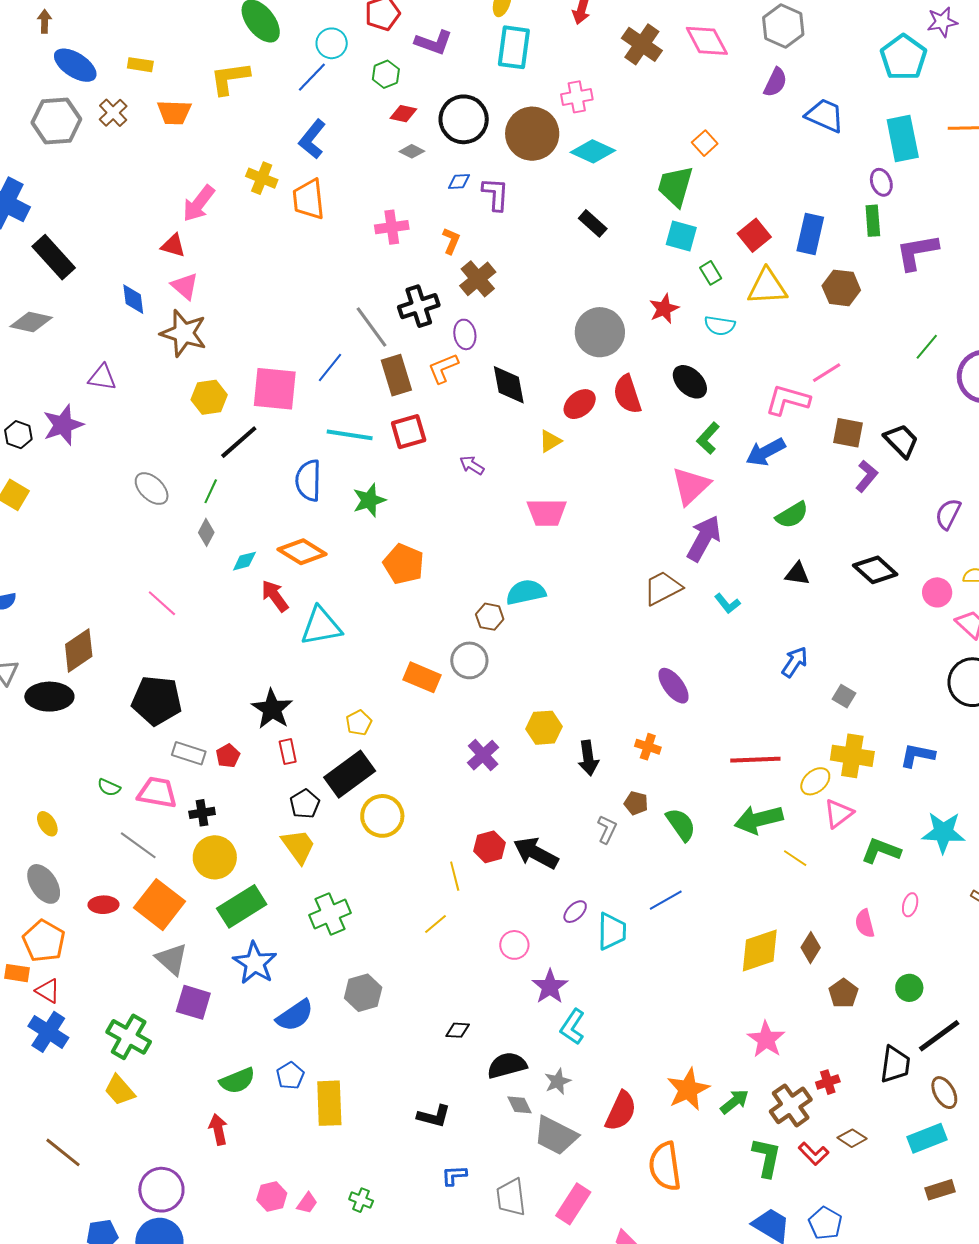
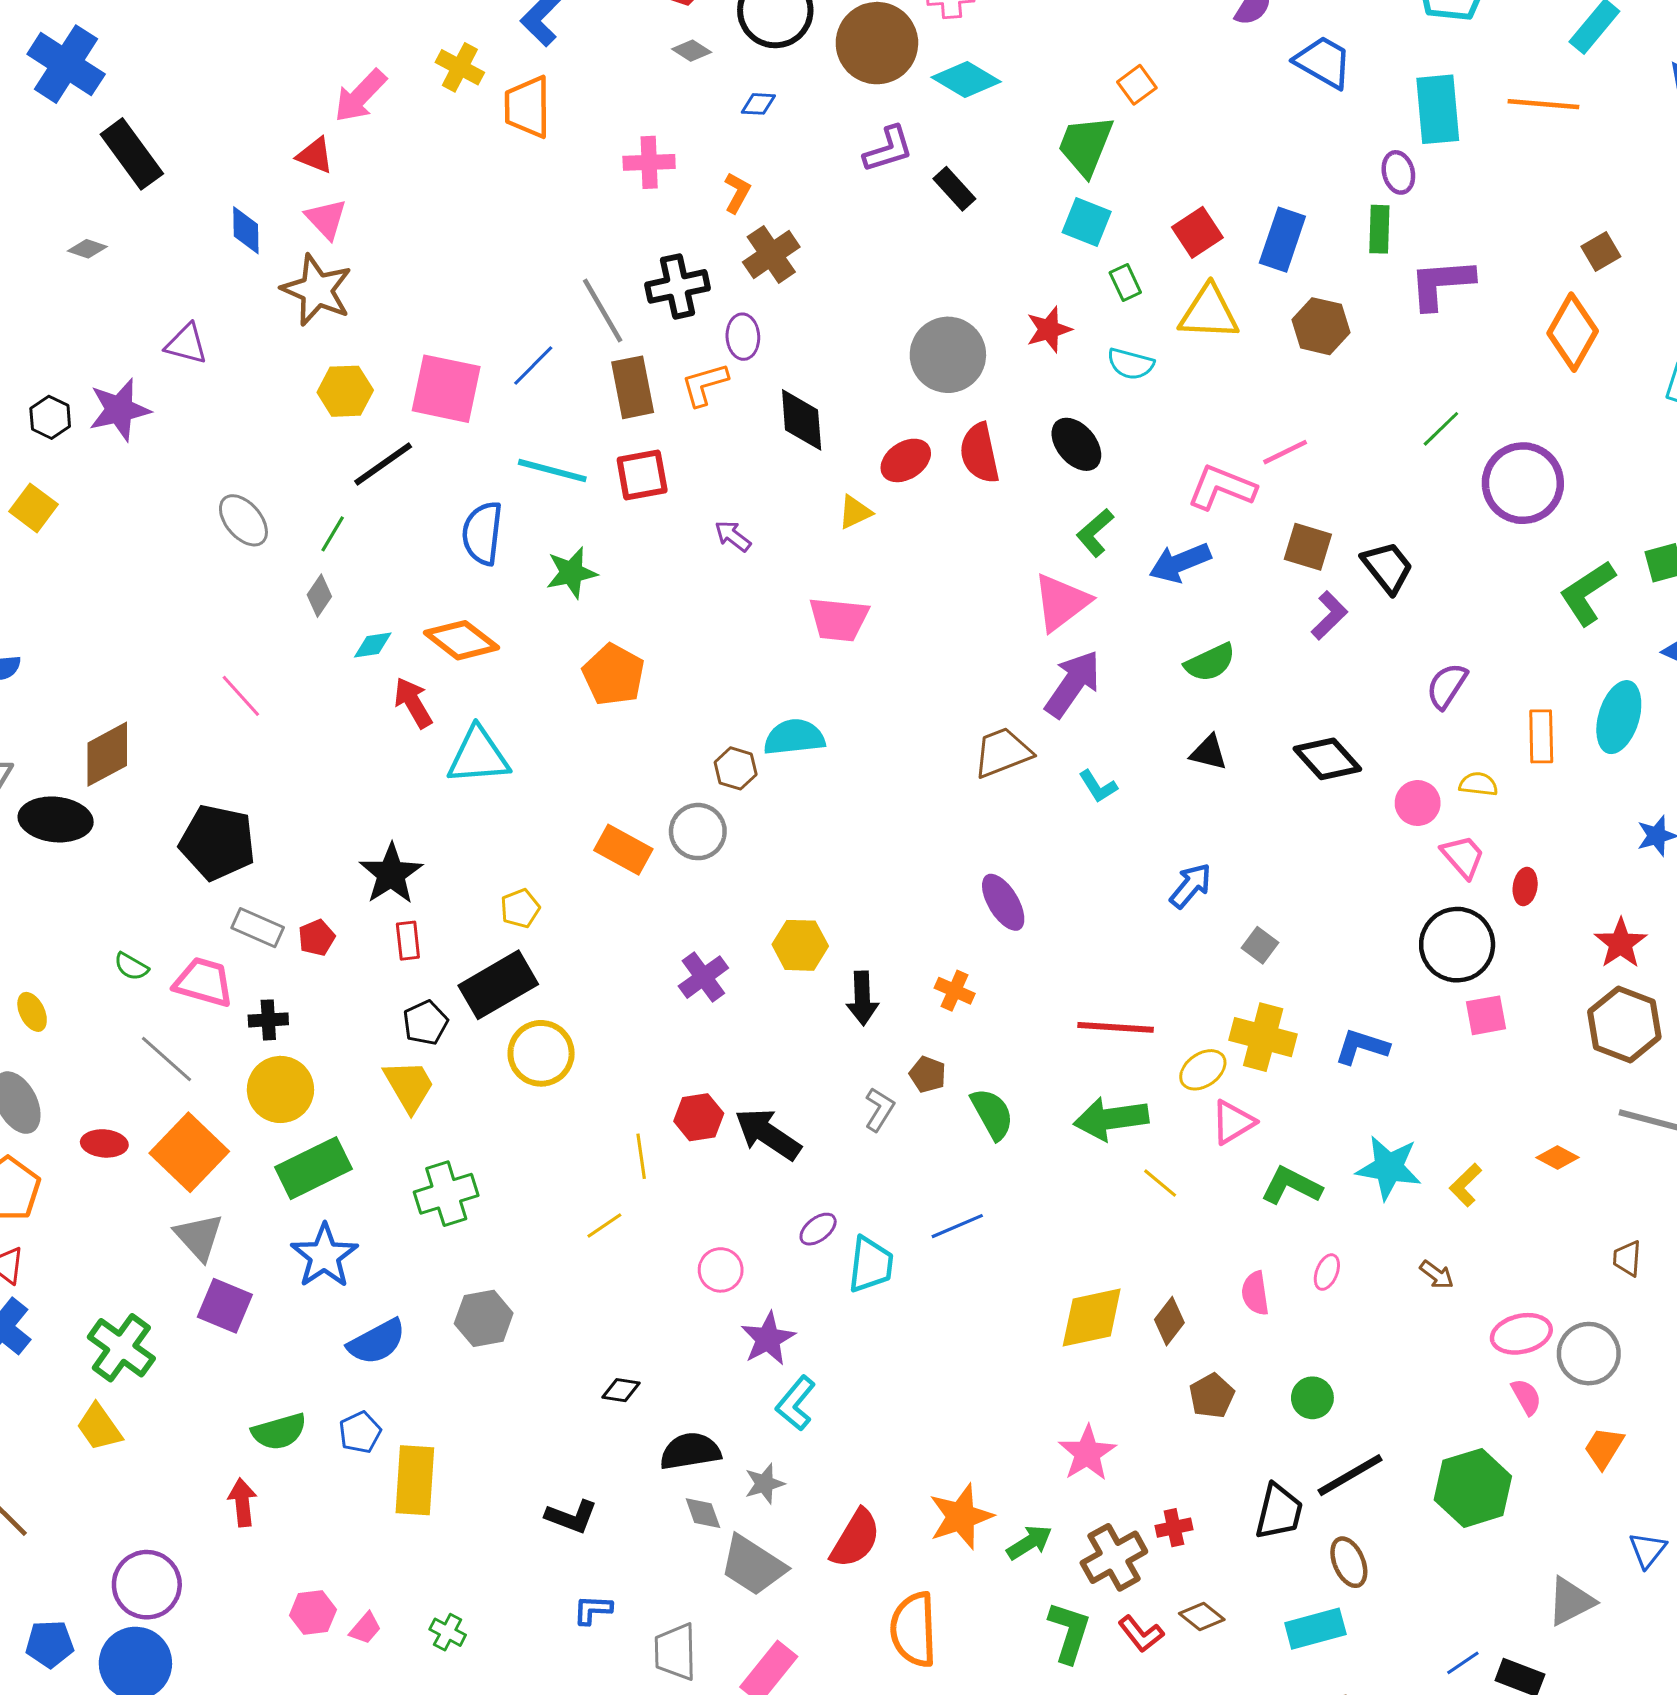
purple L-shape: (495, 194) -> (888, 149), moved, turned 63
gray diamond: (31, 322) -> (87, 249), size x0.6

